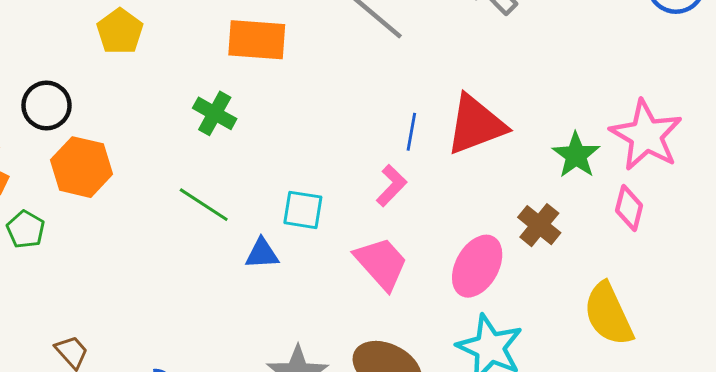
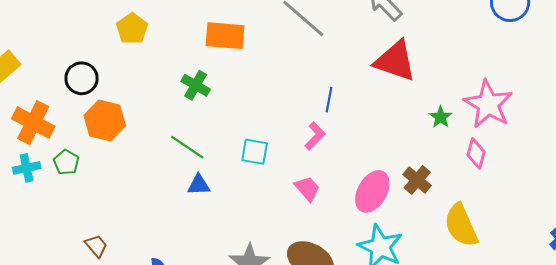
red triangle: (476, 125) -> (395, 61), moved, turned 39
green star: (576, 155) -> (441, 117), size x0.7
brown cross: (539, 225) -> (417, 180), moved
blue triangle: (262, 254) -> (199, 185), moved
pink trapezoid: (381, 263) -> (307, 189), size x0.7

